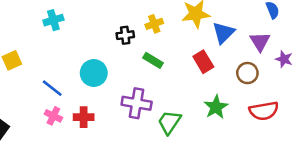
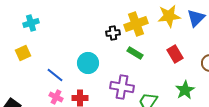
cyan cross: (53, 20) -> (31, 23), moved
yellow cross: (154, 24) -> (136, 24), size x1.6
blue triangle: (223, 33) -> (196, 18), moved

